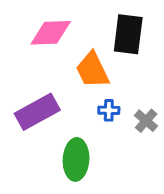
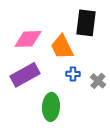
pink diamond: (51, 33) -> (28, 39), moved

